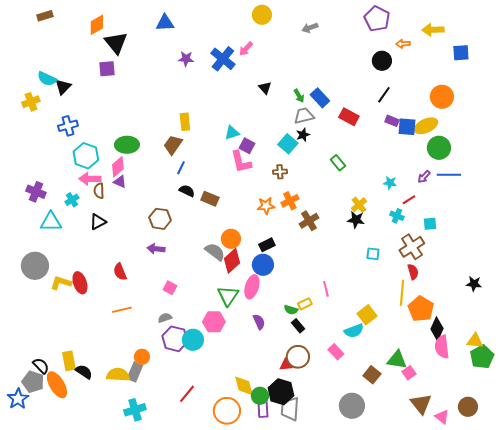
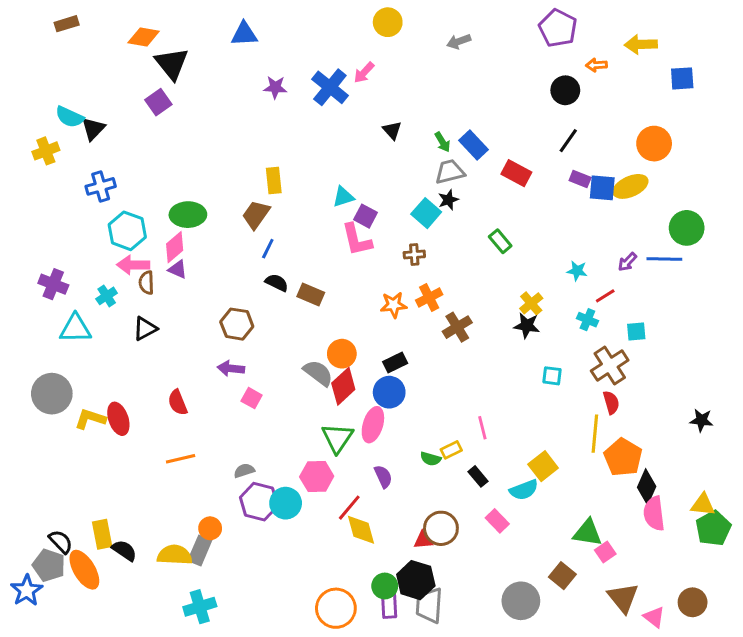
orange diamond: (97, 25) -> (144, 37), turned 40
purple square: (107, 69) -> (158, 102), turned -30
green circle: (439, 148) -> (687, 228), moved
pink square: (170, 288) -> (252, 398), moved
black rectangle: (298, 326) -> (478, 476), moved
brown square: (372, 375) -> (562, 576), moved
yellow diamond: (244, 386) -> (361, 530), moved
red line: (187, 394) -> (349, 508), moved

